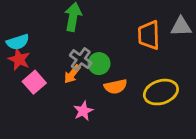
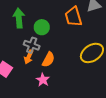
green circle: (99, 64) -> (42, 27), moved
orange semicircle: (116, 87) -> (48, 60), moved, turned -35

